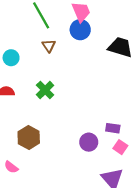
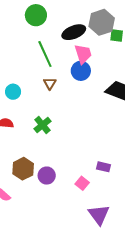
purple circle: (89, 142) -> (47, 176), moved
pink square: (120, 147) -> (82, 183), moved

